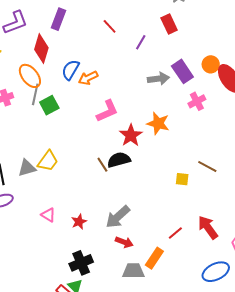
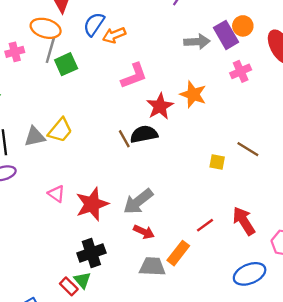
orange circle: (211, 64) -> (243, 26), moved
orange ellipse: (30, 76) -> (46, 28), turned -40
red star: (79, 222) -> (92, 204), size x1.8

